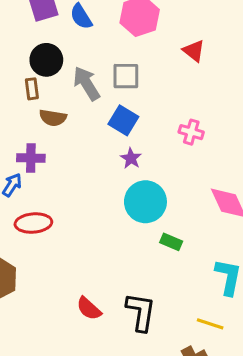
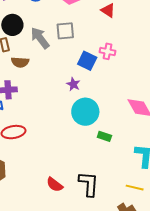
blue square: (123, 120) -> (87, 61), moved
pink cross: (191, 132) -> (108, 51), moved

